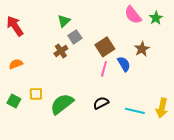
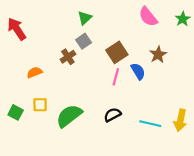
green star: (156, 18) -> (183, 19), moved
green triangle: (64, 21) -> (85, 18), moved
orange semicircle: (16, 64) -> (35, 72), moved

